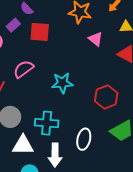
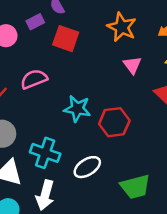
red hexagon: (106, 97) -> (114, 122), moved
white ellipse: (84, 139) -> (87, 167), moved, turned 30

